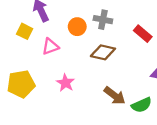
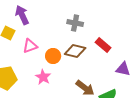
orange circle: (77, 27) -> (53, 56), moved
red rectangle: (143, 34) -> (103, 45), moved

